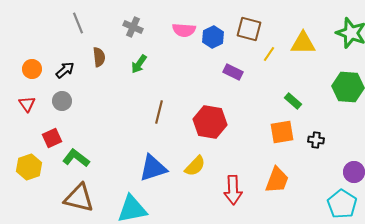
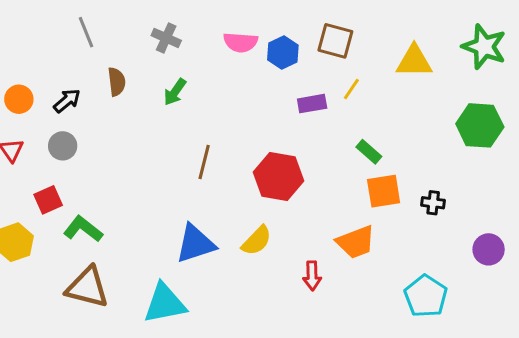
yellow line: (269, 54) -> (351, 89), moved
purple rectangle: (233, 72) -> (312, 104), turned -36
green rectangle: (293, 101) -> (369, 152), moved
orange trapezoid: (277, 180) -> (356, 242), moved, turned 48
red arrow: (233, 190) -> (312, 276), size x0.7
cyan pentagon: (342, 204) -> (426, 296), moved

